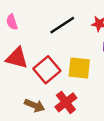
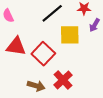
yellow square: (79, 68) -> (70, 35), moved

